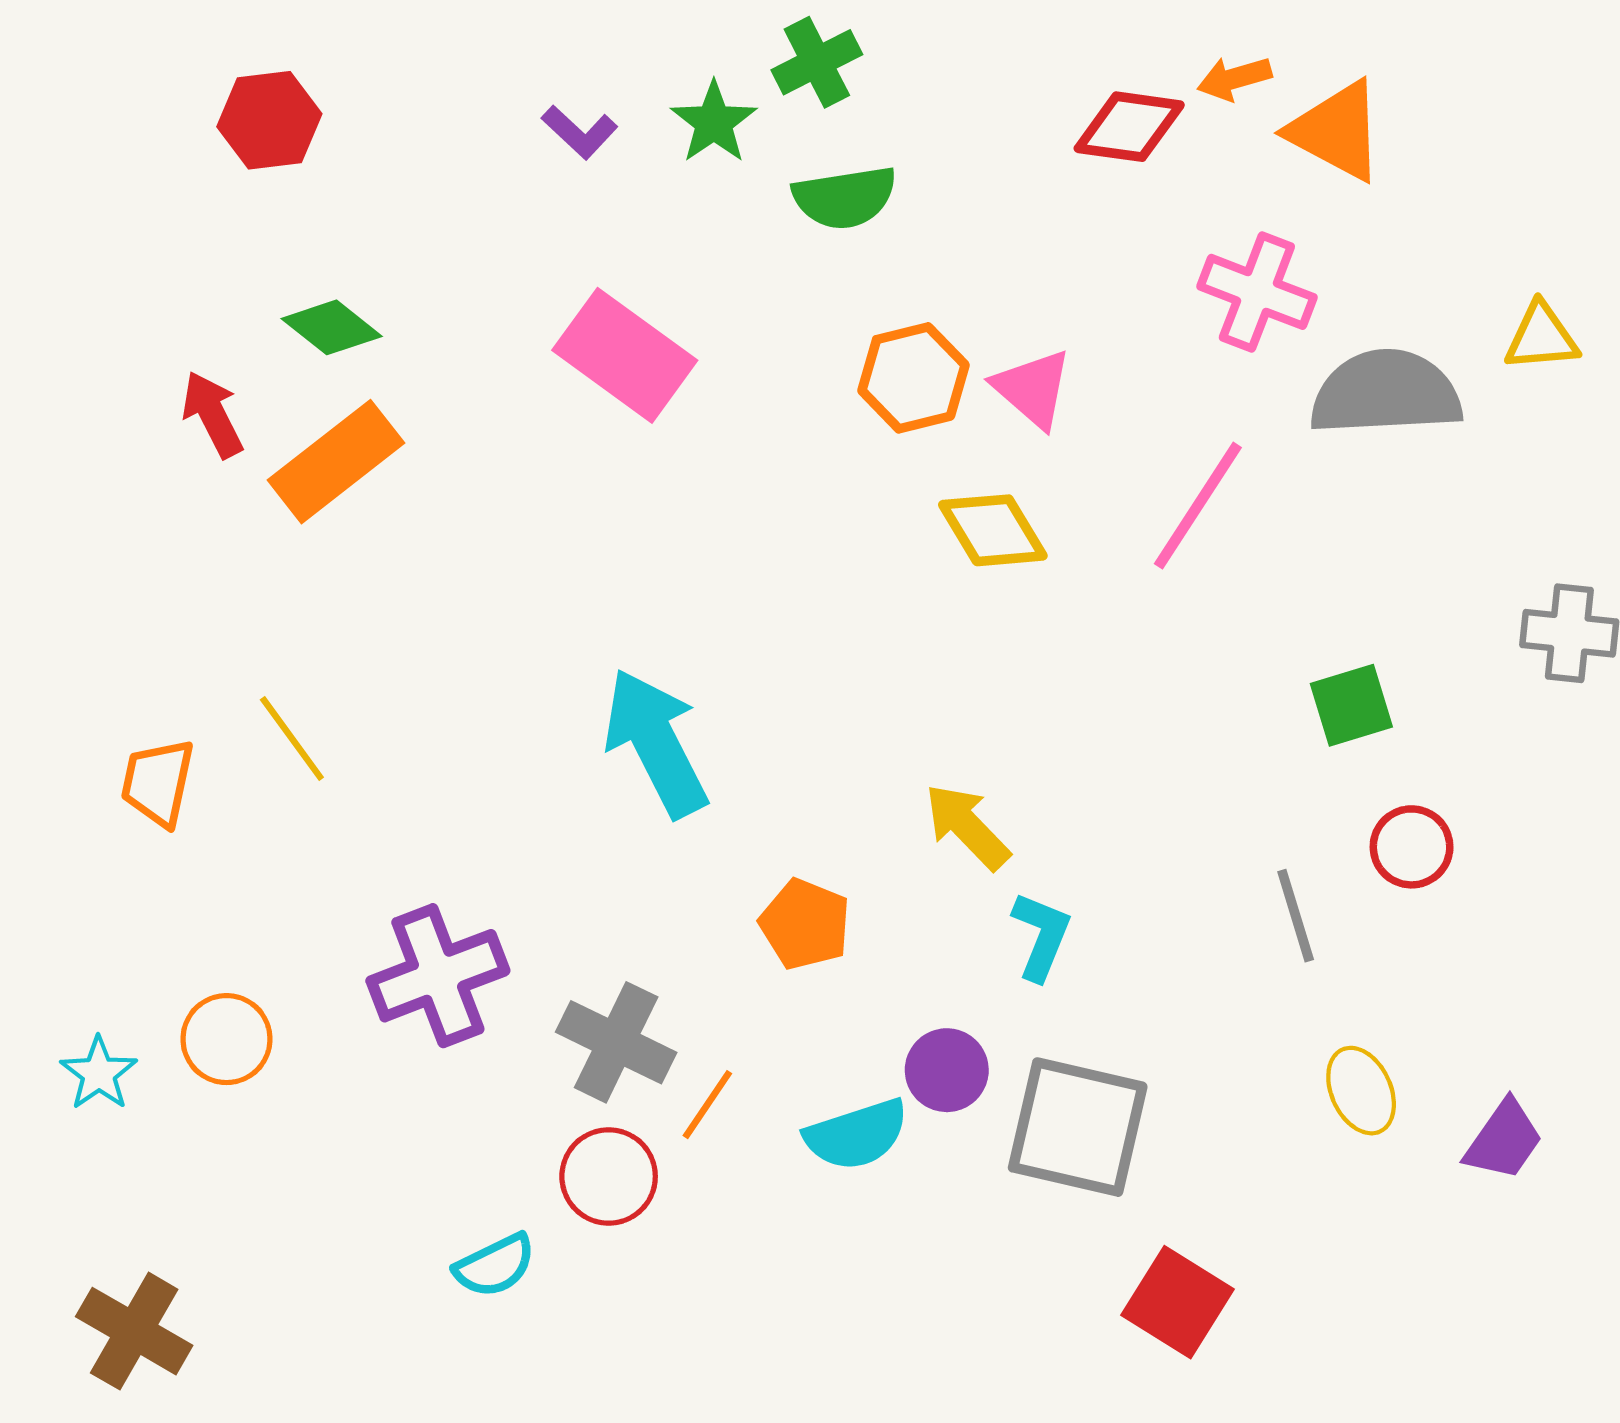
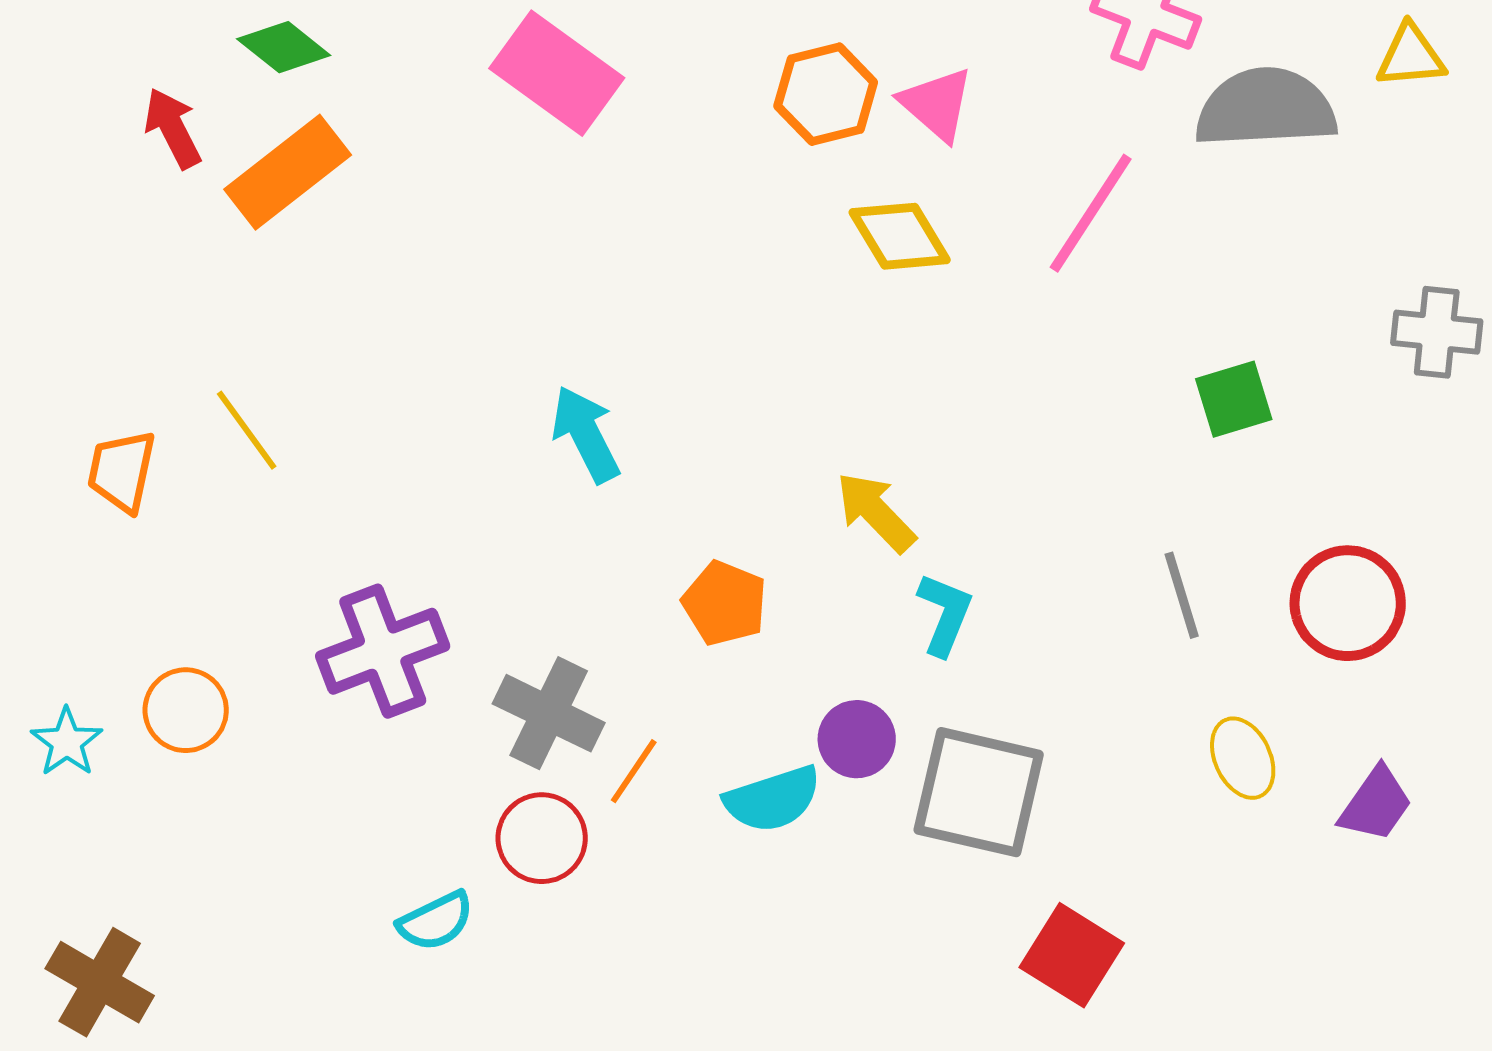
cyan arrow: (656, 743) -> (586, 434), size x0.7
red circle: (1412, 847) -> (1348, 603), moved, size x1.5

